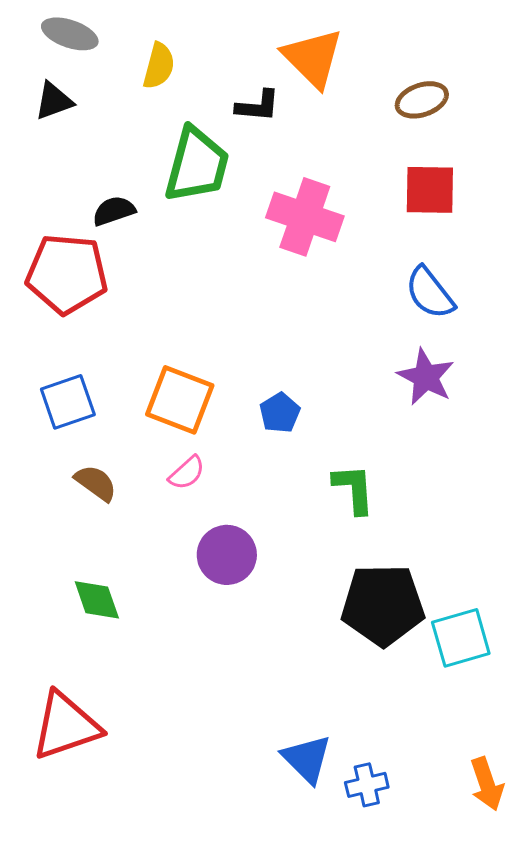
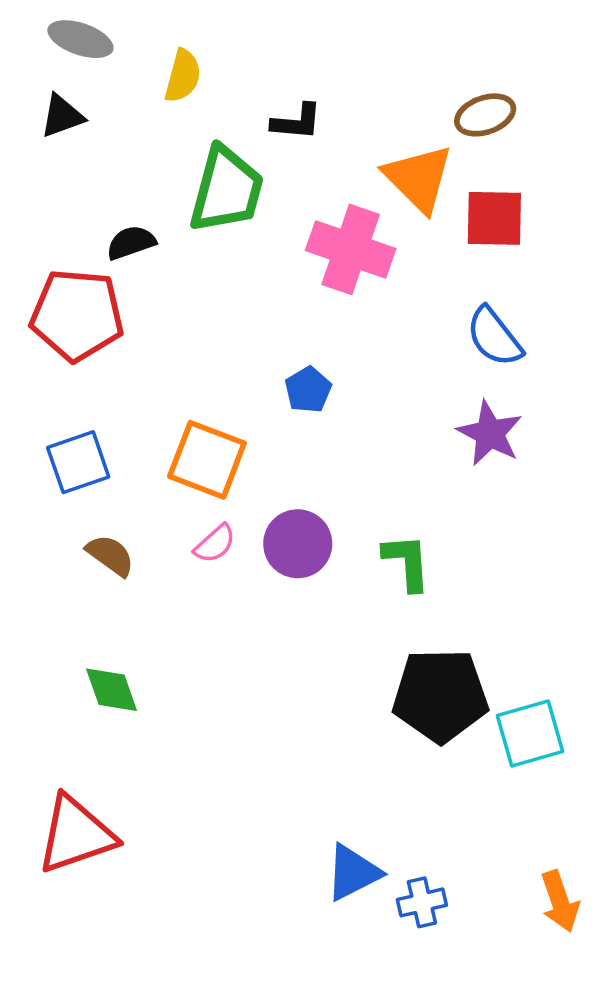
orange triangle: (313, 58) -> (418, 178), moved
blue pentagon: (280, 413) -> (308, 390), moved
purple circle: (227, 555) -> (298, 544), moved
blue triangle: (307, 759) -> (353, 873), turned 48

